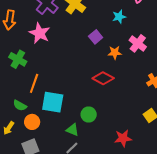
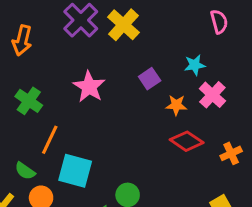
cyan star: (119, 17) -> (195, 65), moved
pink star: (40, 33) -> (89, 87), moved
red diamond: (103, 78) -> (187, 141), moved

